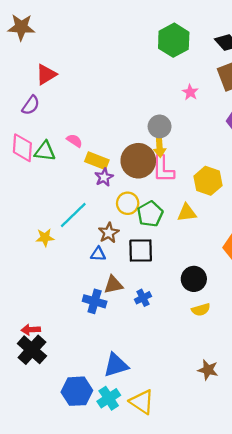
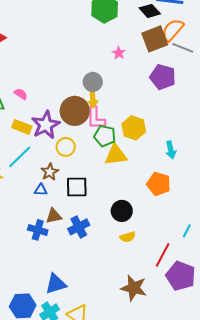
yellow rectangle: (97, 161) -> (22, 127), moved
purple star: (104, 177) -> (46, 125), size x1.8
yellow triangle: (187, 213) -> (116, 155), size x1.4
green pentagon: (150, 214) -> (105, 136), moved, turned -30
blue cross: (143, 298) -> (79, 227), size x1.5
brown star: (208, 370) -> (134, 288), size x1.5

